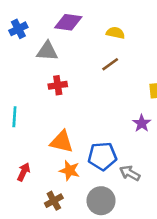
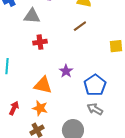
purple star: (142, 123) -> (66, 71), moved
blue pentagon: (102, 156) -> (95, 85), moved, turned -30
orange star: (70, 171) -> (40, 108), moved

